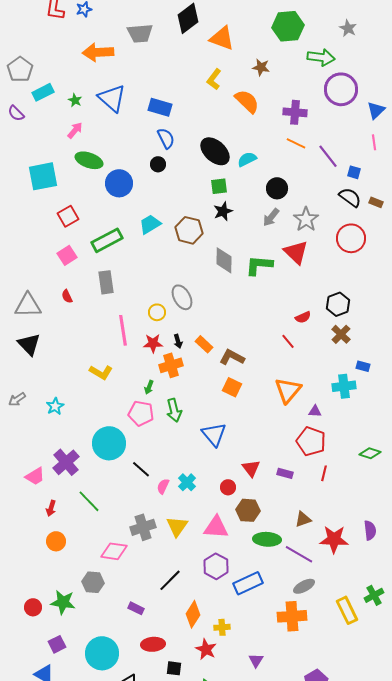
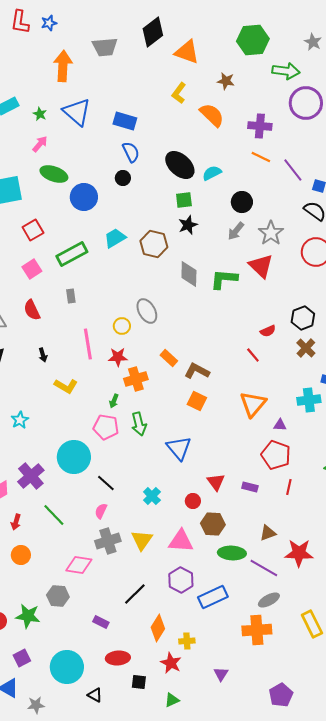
orange arrow: (98, 52) -> (63, 66), turned 96
gray rectangle: (106, 282) -> (71, 296), size x0.6
red semicircle: (67, 296) -> (32, 310), size x1.5
black arrow: (178, 341) -> (43, 355), moved
pink semicircle: (163, 486) -> (101, 511), moved

